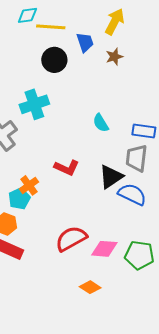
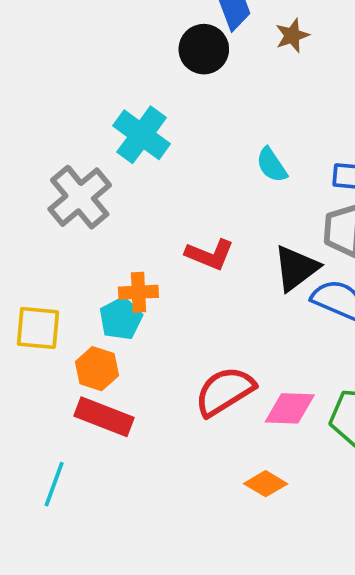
black circle: (54, 60) -> (204, 49), moved
cyan cross: (34, 104) -> (142, 135), turned -32
orange cross: (29, 185) -> (138, 292), turned 36

